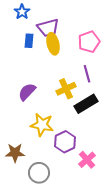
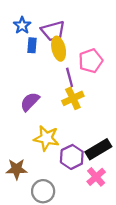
blue star: (22, 12) -> (22, 25), moved
pink pentagon: (89, 42) -> (91, 61), moved
purple line: (87, 74) -> (70, 77), moved
black rectangle: (86, 104) -> (98, 149), moved

